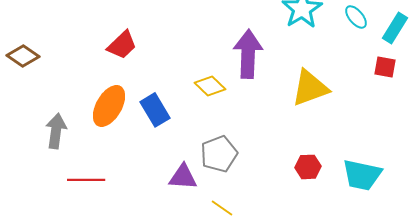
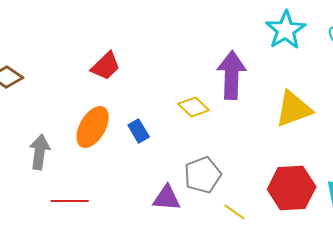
blue rectangle: (155, 110) -> (139, 131), size x0.7
red hexagon: (308, 167) -> (292, 188), size x1.8
yellow line: (222, 208) -> (235, 212), moved

